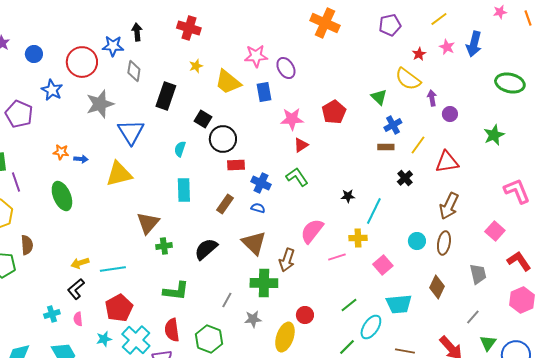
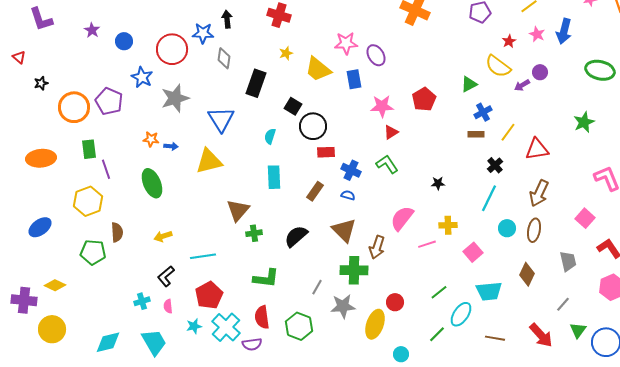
green triangle: (379, 97) -> (469, 84), turned 48
purple arrow: (432, 98) -> (522, 85), turned -112
gray star: (100, 104) -> (175, 98), moved
purple circle: (450, 114) -> (540, 72), moved
cyan line: (374, 211) -> (489, 198), moved
yellow arrow: (80, 263) -> (163, 236), moved
gray star: (253, 319) -> (343, 306), size x1.4

